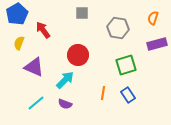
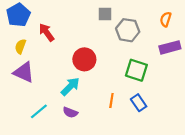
gray square: (82, 13) -> (105, 14), moved
green square: (126, 65) -> (136, 70), turned 35
purple triangle: (34, 67) -> (24, 72), moved

